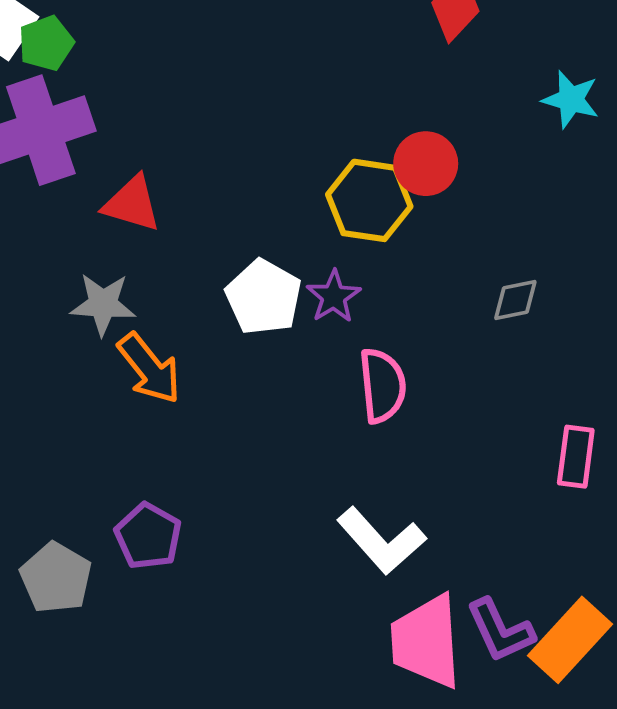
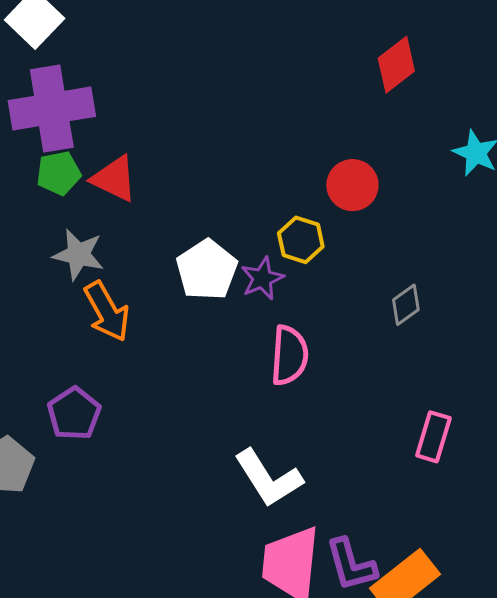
green pentagon: (46, 43) -> (59, 173), moved
yellow hexagon: (369, 200) -> (301, 240), moved, size x0.7
gray diamond: (515, 300) -> (406, 305), turned -33
purple pentagon: (148, 536) -> (74, 414), moved

